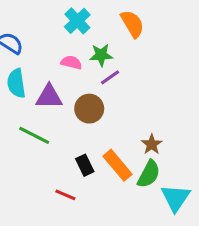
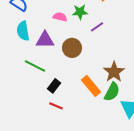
purple line: (110, 77) -> (97, 27), moved
brown star: (152, 144) -> (114, 72), size x1.5
black rectangle: (85, 165) -> (54, 86), moved, turned 64

